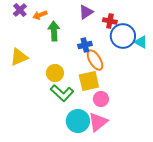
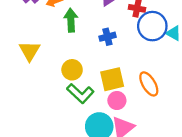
yellow triangle: (19, 57) -> (30, 51), turned -36
orange ellipse: (95, 60) -> (149, 84), moved
pink circle: (101, 99) -> (117, 100), moved

